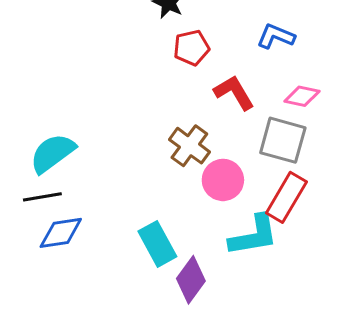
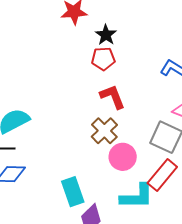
red pentagon: (191, 48) -> (103, 59), moved
red L-shape: (234, 92) -> (113, 97), moved

